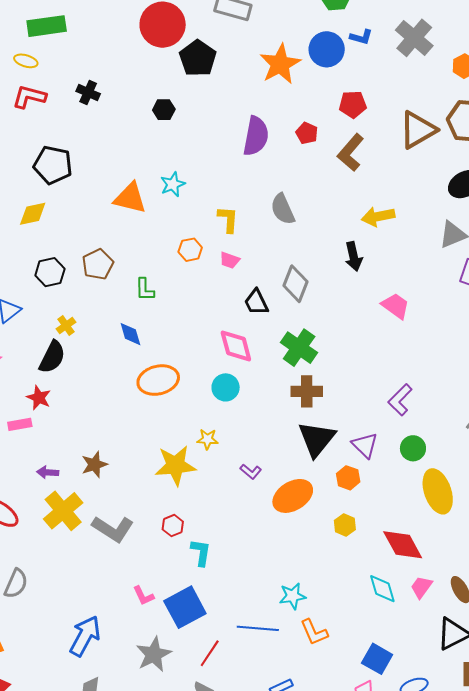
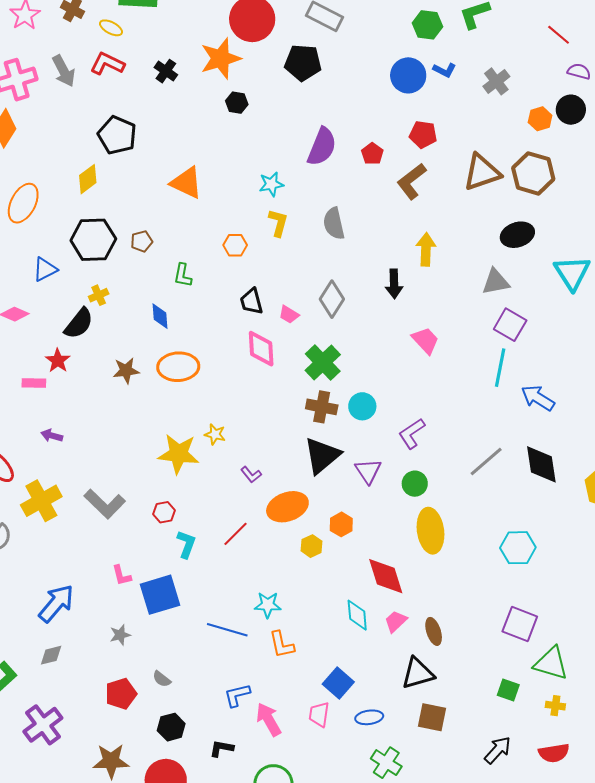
gray cross: (414, 38) -> (496, 81), size x0.7
black pentagon: (198, 58) -> (303, 63), moved, turned 30
orange star: (280, 64) -> (221, 59), moved
cyan star: (173, 184) -> (271, 184), moved
yellow diamond: (33, 214) -> (88, 179), turned -36
yellow arrow: (378, 216) -> (426, 249), turned 92
pink trapezoid: (230, 260) -> (289, 315), moved
brown pentagon: (98, 264) -> (142, 241), size x0.7
black hexagon: (50, 272) -> (93, 240), size x1.5
black trapezoid: (256, 302) -> (251, 301), moved
cyan circle: (226, 387) -> (362, 406), moved
brown star: (94, 465) -> (126, 370), moved
orange hexagon: (348, 478) -> (341, 524), moved
yellow cross: (63, 511) -> (41, 501), moved
yellow hexagon: (345, 525) -> (312, 546), moved
red line: (210, 653) -> (236, 534), moved
gray star: (154, 654) -> (120, 635), size x0.6

